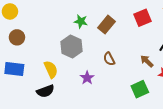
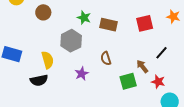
brown rectangle: (106, 25) -> (109, 25), turned 54
brown circle: (17, 37) -> (43, 12), moved
green square: (140, 89) -> (128, 81), moved

